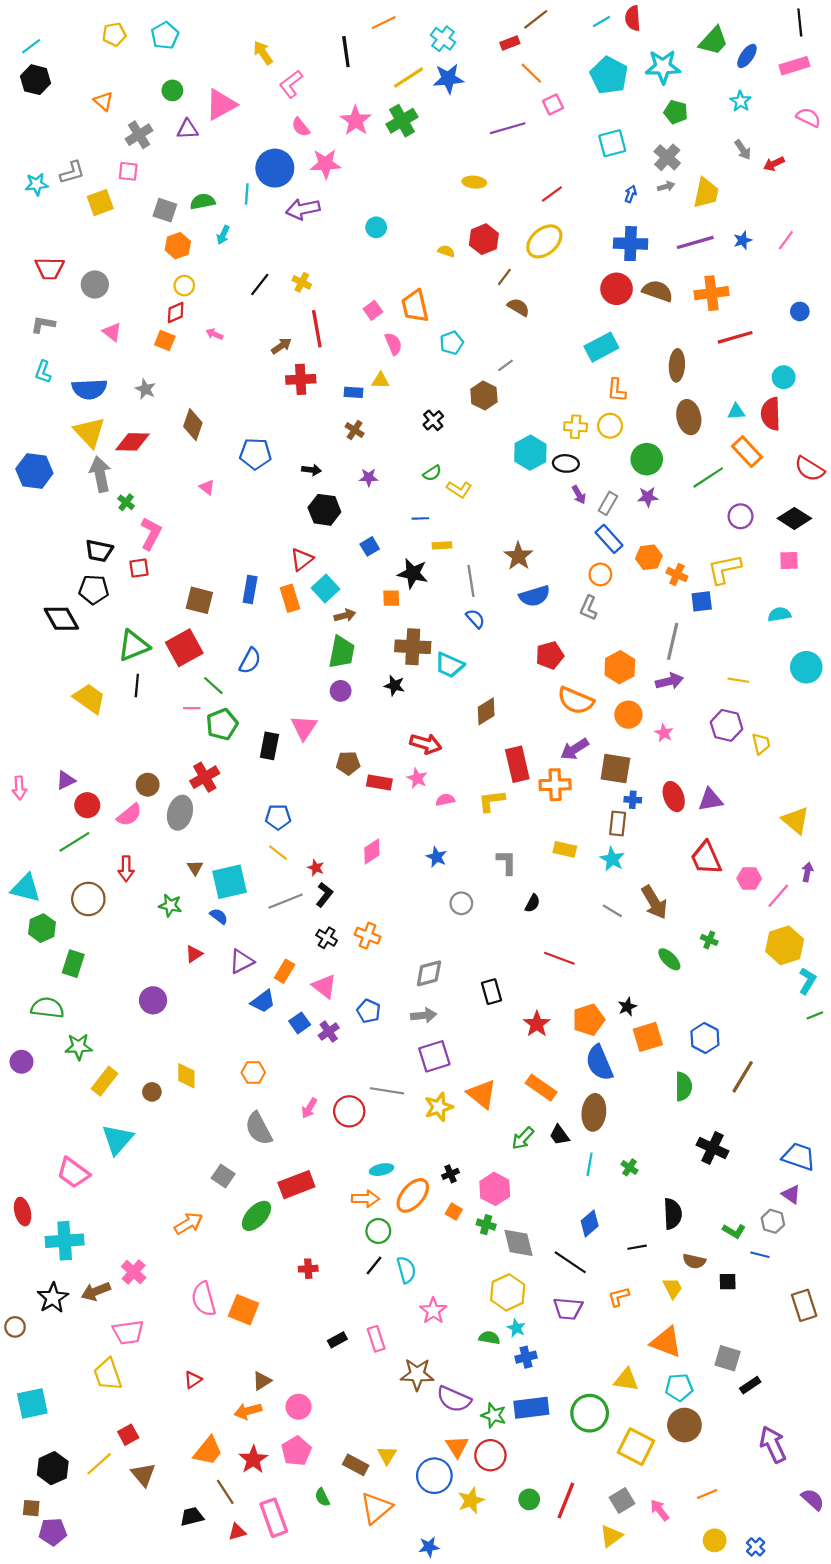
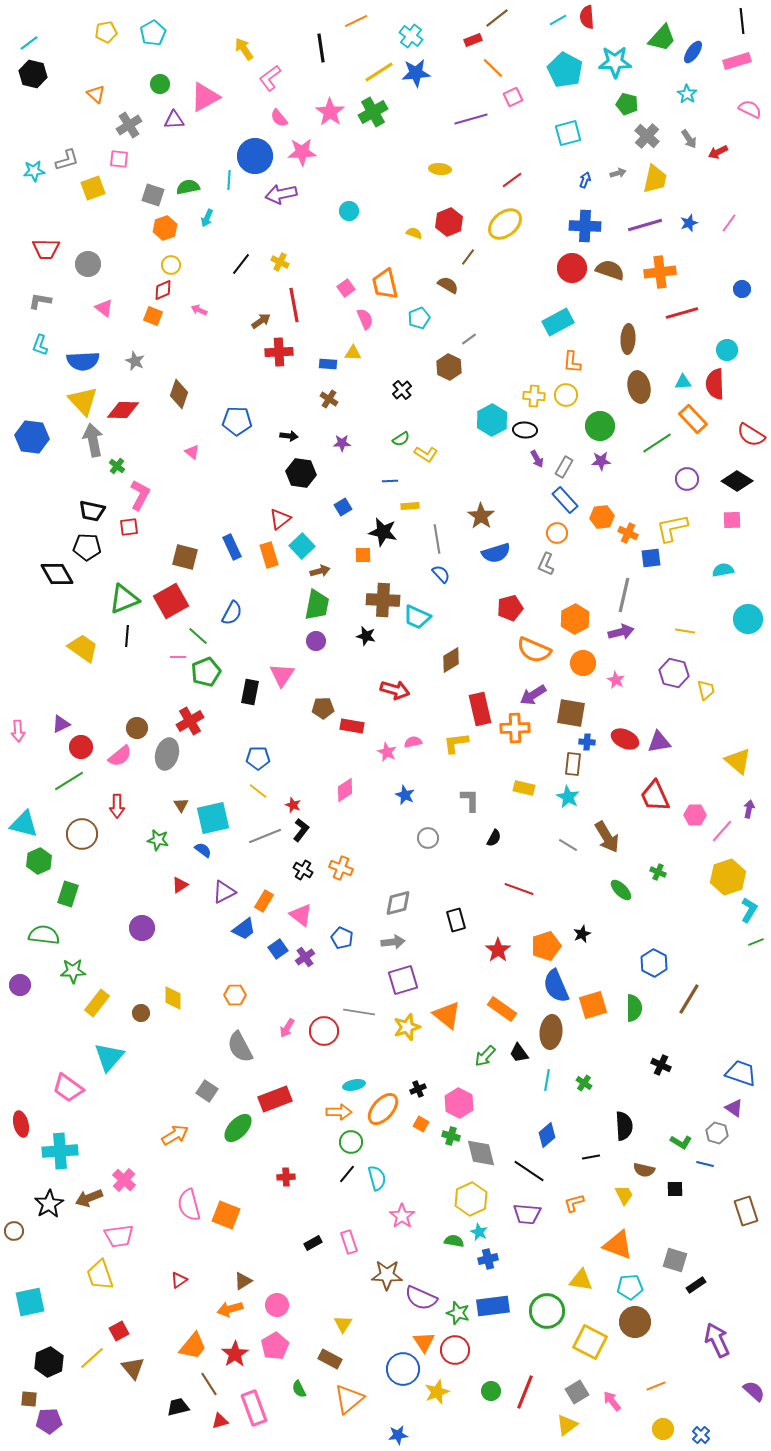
gray cross: (667, 157) -> (647, 136), moved
brown semicircle: (518, 307) -> (448, 285), moved
blue rectangle: (250, 590) -> (232, 547), turned -35
pink star: (417, 778) -> (387, 752), moved
red ellipse: (674, 797) -> (625, 739), turned -44
orange square: (648, 1037) -> (593, 1005), moved
black cross: (712, 1148) -> (661, 1065), size x0.7
yellow triangle: (387, 1455) -> (343, 1324), moved

